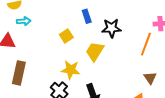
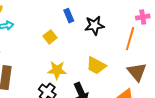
yellow trapezoid: (95, 51) -> (96, 65), moved, turned -90
brown triangle: (150, 78) -> (137, 72), size x1.5

